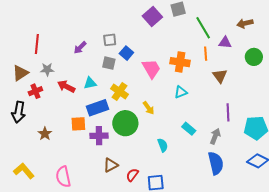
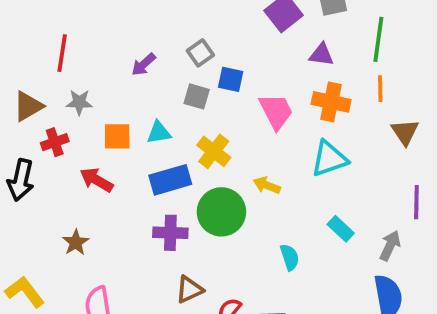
green line: (203, 28) -> (378, 39), turned 35
gray square: (110, 40) -> (200, 53), turned -32
purple triangle: (225, 43) -> (321, 55), moved
blue square: (126, 53) -> (231, 79), turned -32
red arrow: (66, 86) -> (96, 180), moved
cyan triangle: (181, 92) -> (329, 159), size x1.5
yellow arrow: (149, 108) -> (267, 185), turned 144
orange square: (78, 124) -> (117, 136), moved
brown star: (45, 134) -> (76, 242), moved

